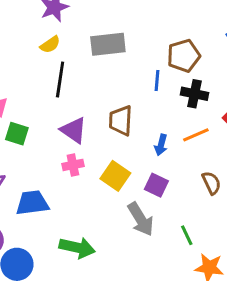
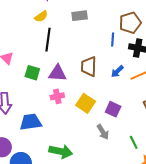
gray rectangle: (108, 44) -> (80, 16), size x0.7
purple triangle: (74, 130) -> (57, 73), turned -30
green square: (17, 134) -> (32, 73), moved
blue arrow: (161, 145) -> (117, 71), moved, turned 32
gray arrow: (141, 219) -> (103, 132), size x0.7

